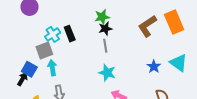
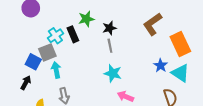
green star: (102, 17) -> (86, 19), moved
orange rectangle: (174, 22) -> (180, 44), moved
cyan triangle: (179, 63) -> (180, 73), moved
blue square: (29, 69) -> (33, 62), moved

